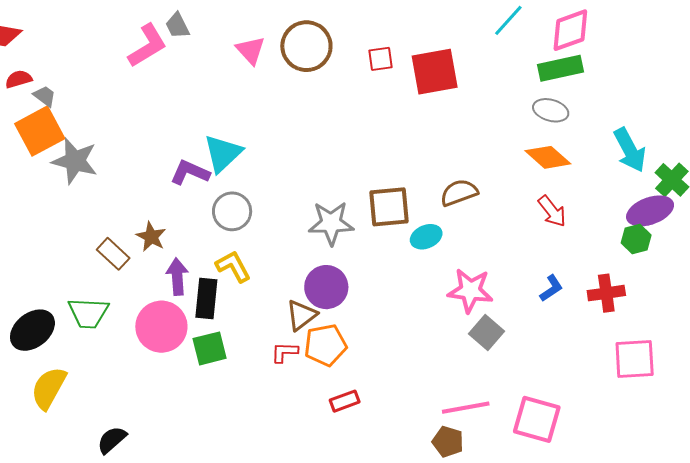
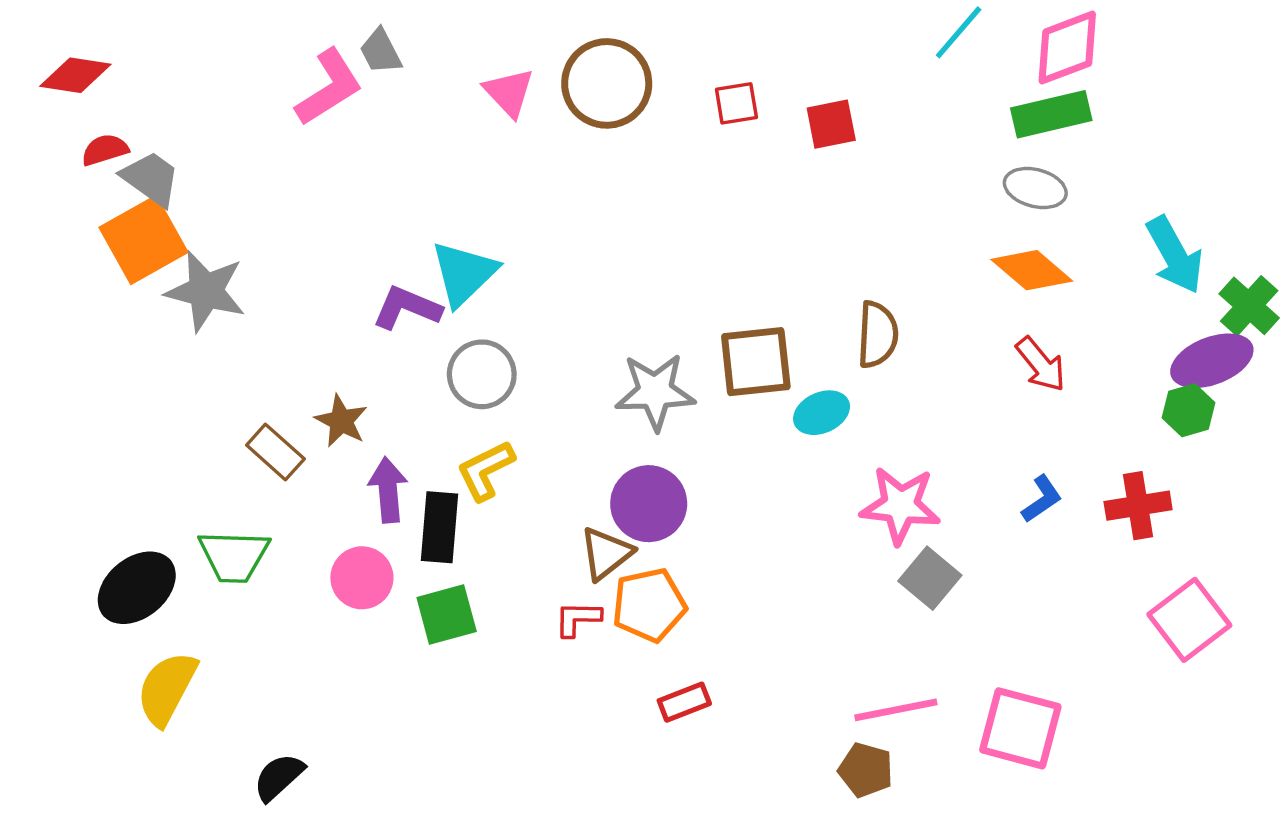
red square: (435, 72) -> (831, 124), size x0.6
gray trapezoid: (45, 96) -> (151, 179), size x1.5
brown semicircle: (459, 193) -> (878, 335), turned 114
yellow L-shape: (233, 266) -> (486, 470), turned -87
pink circle: (161, 327) -> (362, 578), size x0.7
pink square: (635, 359) -> (1189, 620), turned -33

